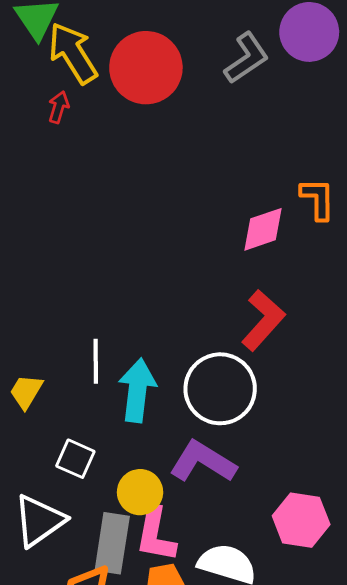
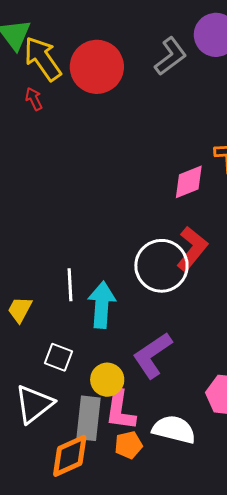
red arrow: (59, 107) -> (34, 99), turned -40
white circle: (220, 389) -> (161, 266), moved
purple L-shape: (203, 462) -> (152, 355), turned -63

